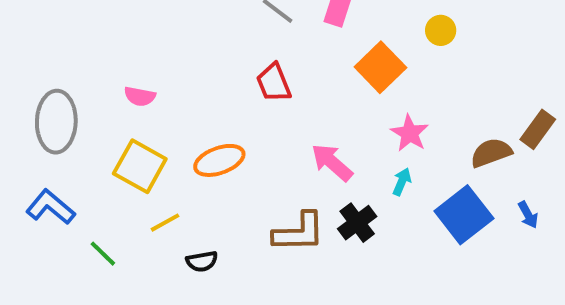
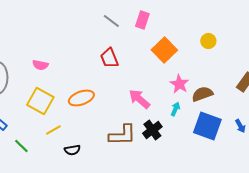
yellow circle: (441, 30) -> (208, 41), moved
brown semicircle: (491, 153) -> (202, 94), moved
blue square: (464, 215) -> (207, 126), turned -32

